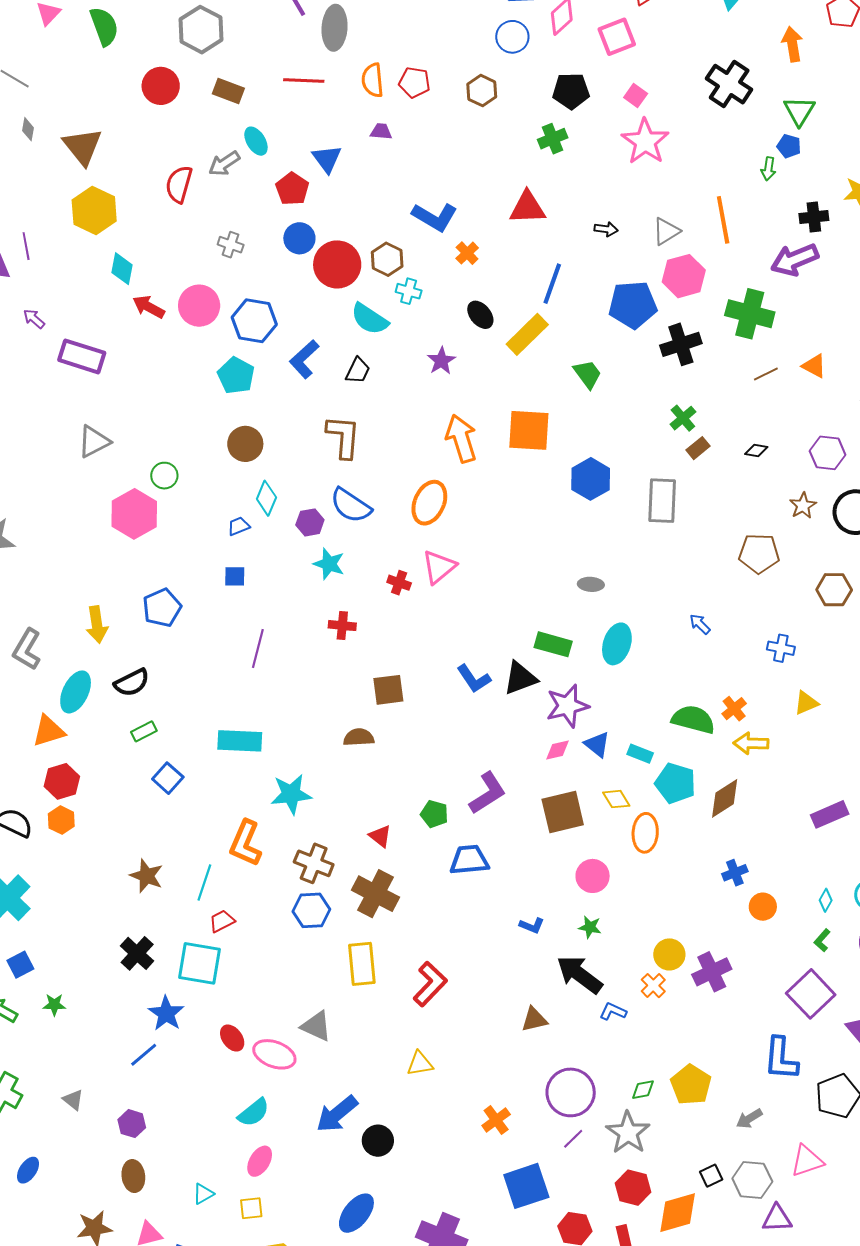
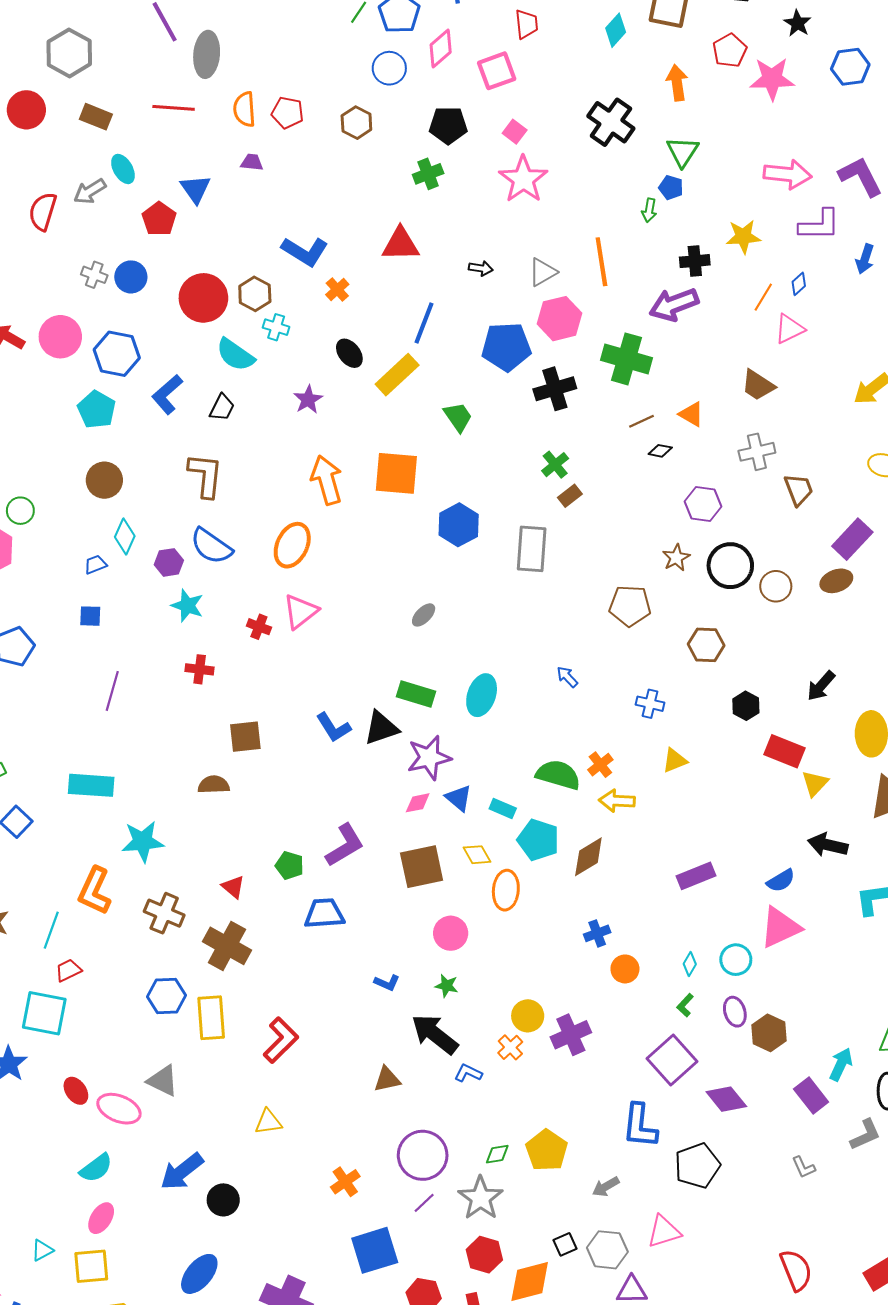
blue circle: (299, 238) -> (131, 277), moved
black diamond: (756, 451) -> (660, 451), moved
gray ellipse: (591, 584) -> (424, 615), moved, turned -50
blue hexagon: (311, 910) -> (166, 996), moved
yellow square: (251, 1208) -> (91, 1266), size x1.5

